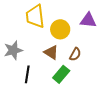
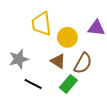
brown semicircle: (75, 54) -> (83, 63), size x1.5
black line: (27, 74) -> (33, 84), turned -72

